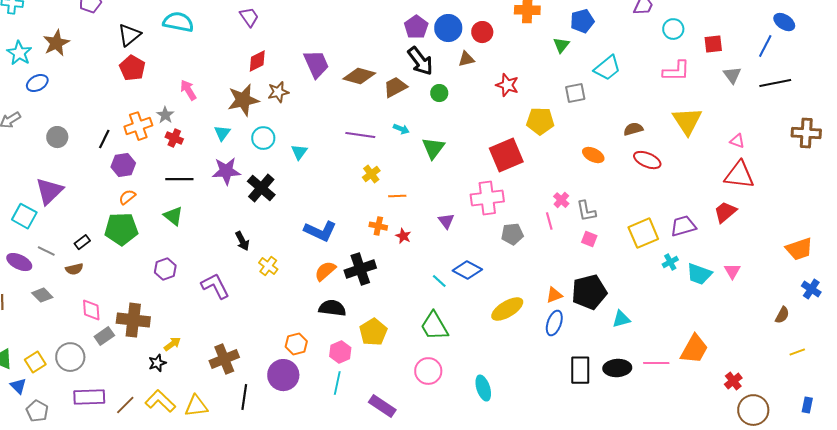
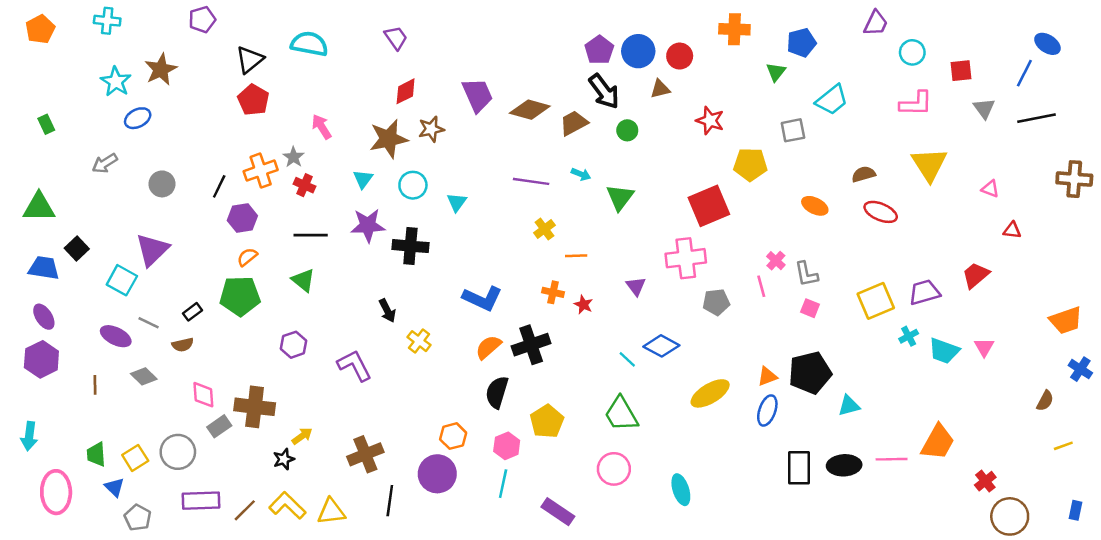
red triangle: (739, 175) -> (1012, 230), moved, size x0.5
black cross: (261, 188) -> (410, 246), turned -36
black semicircle: (332, 308) -> (497, 392), turned -80

